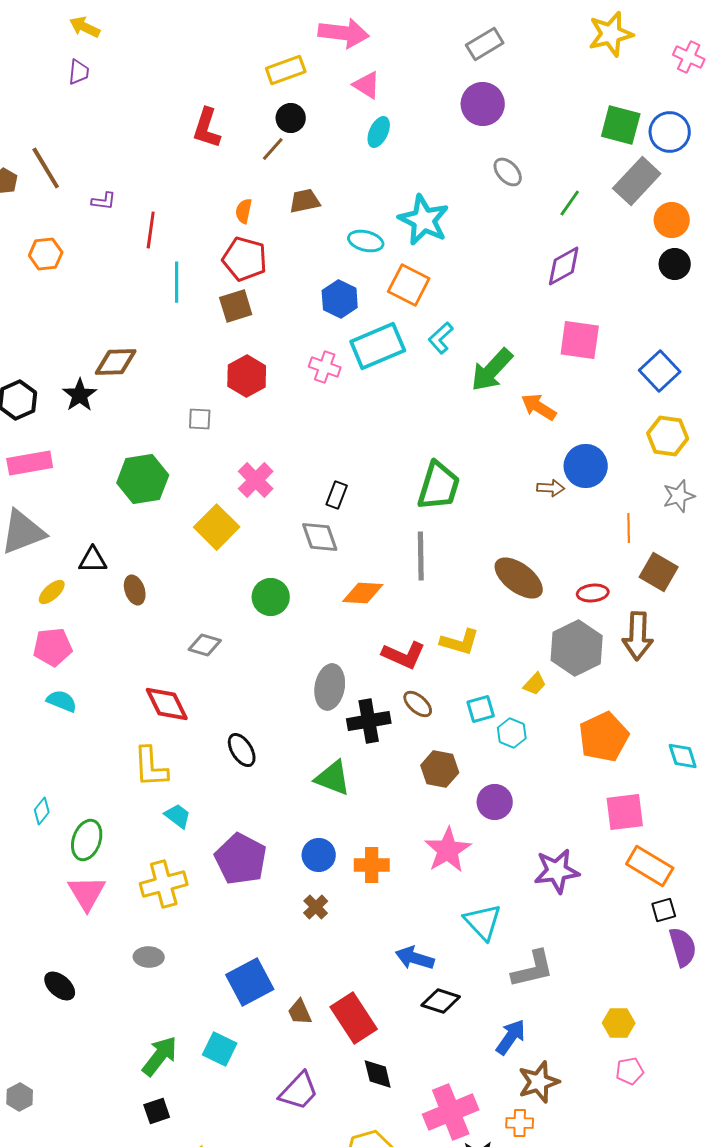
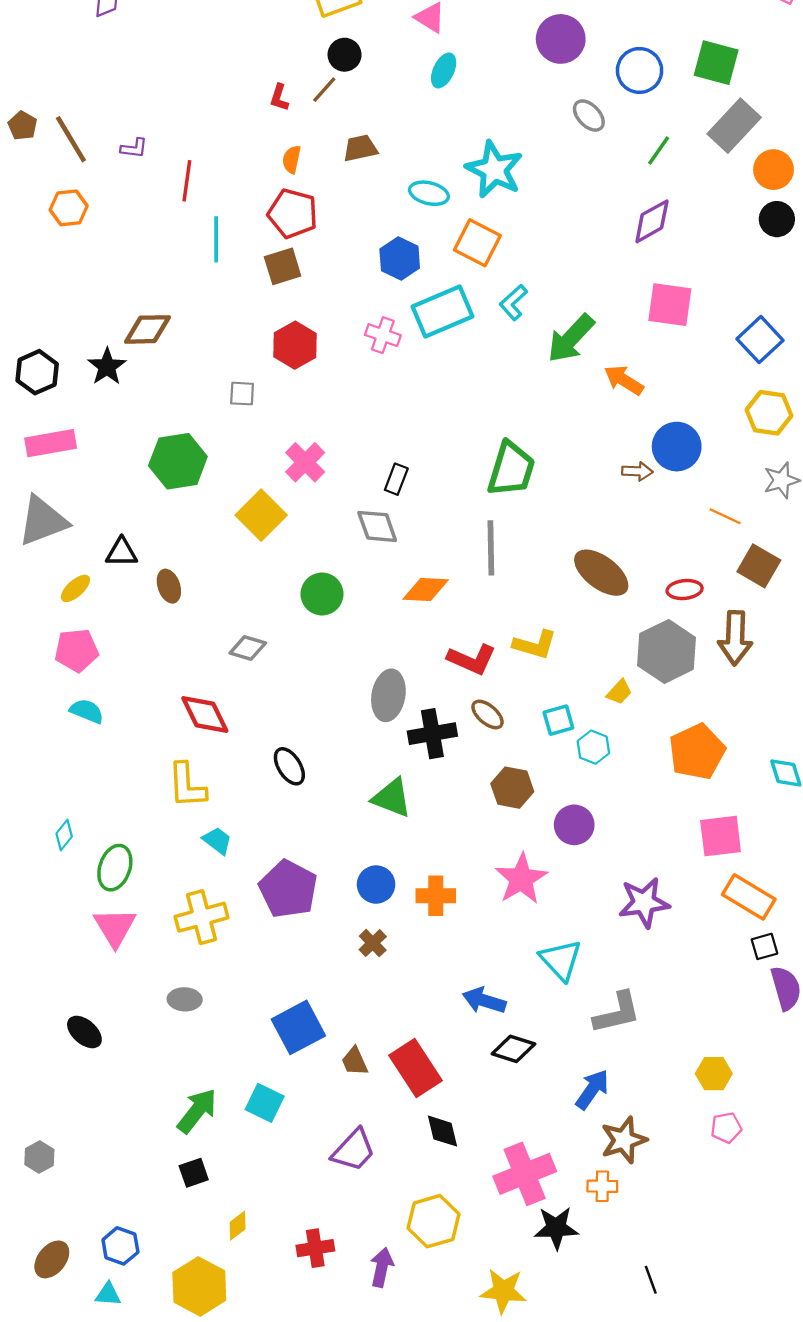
red L-shape: (207, 128) -> (279, 97), moved, size x0.6
blue circle: (670, 132) -> (640, 70), moved
brown line: (46, 168) -> (71, 139), moved
orange line: (629, 528) -> (725, 516), turned -64

